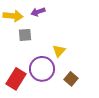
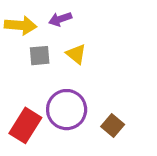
yellow triangle: (59, 51) -> (76, 54), moved, turned -32

